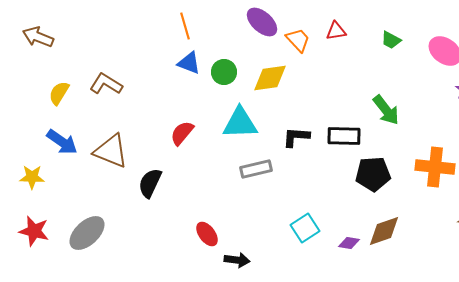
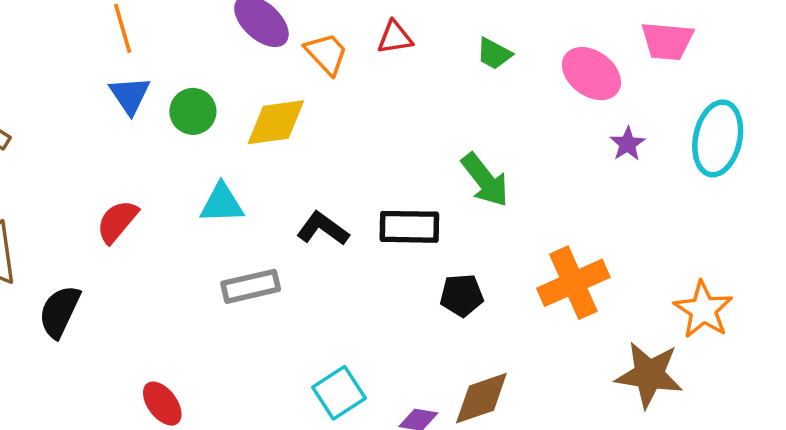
blue triangle: (189, 63) -> (130, 95), turned 35
cyan triangle: (240, 123) -> (222, 203), size x0.7
black L-shape: (296, 137) -> (323, 229), turned 32
orange cross: (435, 167) -> (573, 283), turned -30
black pentagon: (373, 174) -> (462, 295), size x0.7

